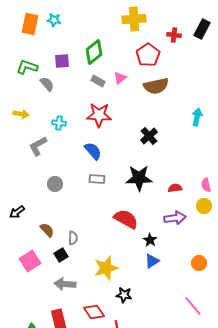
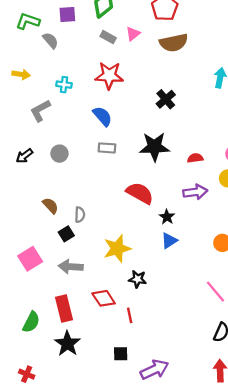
black arrow: (17, 212) -> (24, 156), moved
pink square: (30, 261) -> (30, 259), moved

